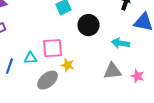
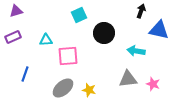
cyan triangle: (30, 58) -> (46, 40), moved
yellow star: (68, 65) -> (89, 90), moved

